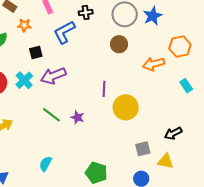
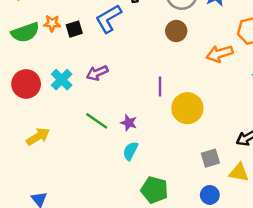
orange star: (24, 25) -> (52, 23), moved
black square: (36, 52) -> (74, 29), moved
purple arrow: (53, 76) -> (97, 73), size x0.7
cyan semicircle: (45, 164) -> (130, 151), moved

